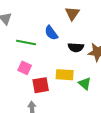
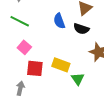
green line: (26, 43) -> (20, 21), moved
black semicircle: (76, 47) -> (81, 29), moved

